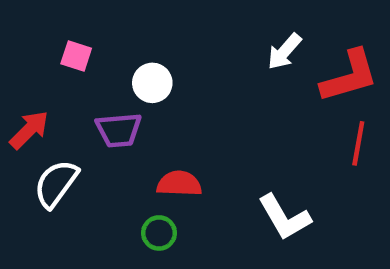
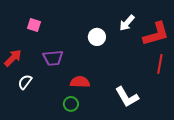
white circle: (152, 83) -> (97, 37), moved
white semicircle: (56, 184) -> (25, 82), size x0.7

